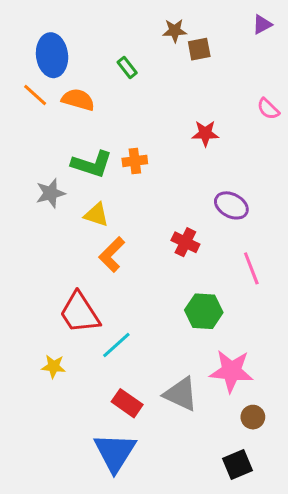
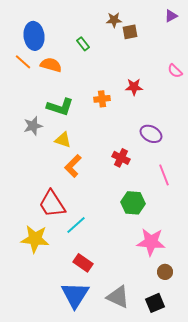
orange cross: (135, 161) -> (102, 99), moved
yellow star: (54, 366) -> (35, 239), size x1.8
gray triangle: (181, 394) -> (118, 297), moved

